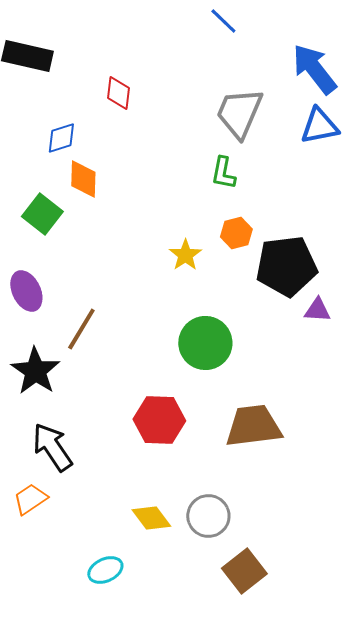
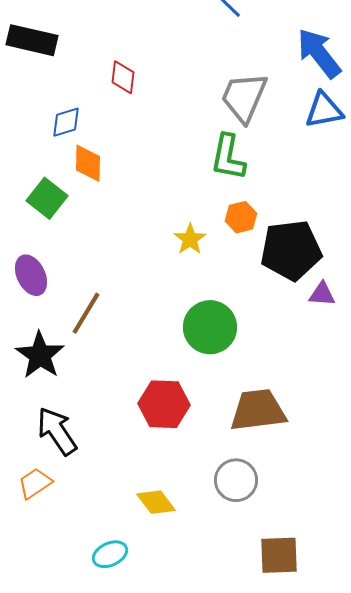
green L-shape: (223, 173) -> (228, 157), size x1.4
gray circle: (208, 516) -> (236, 480), moved
brown square: (244, 571) -> (279, 555), moved, turned 36

